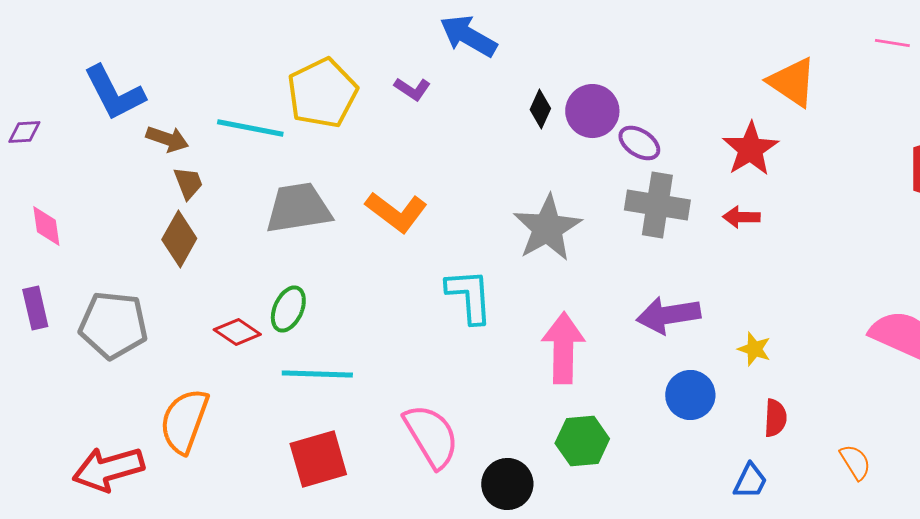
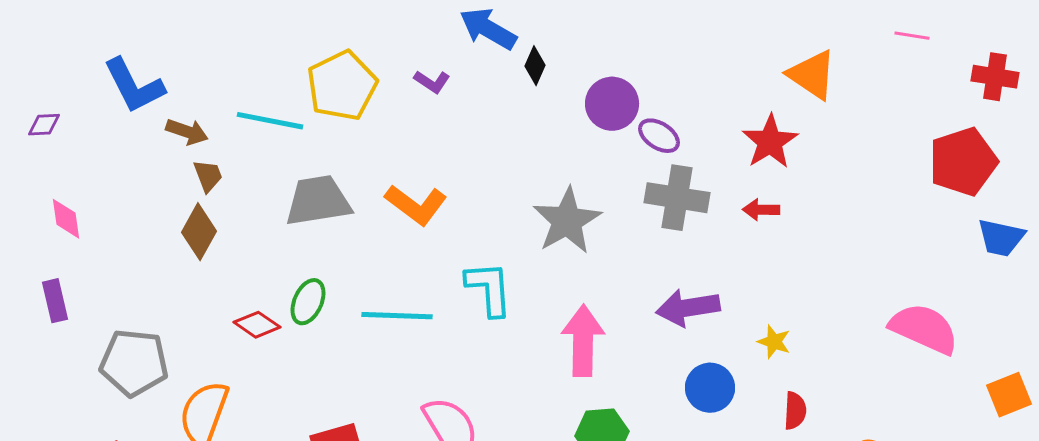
black diamond: (540, 109) -> (535, 66), moved
gray pentagon: (113, 325) -> (134, 363), moved
cyan line: (317, 374) -> (397, 316), moved

